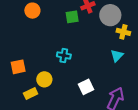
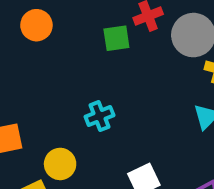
cyan cross: (64, 55) -> (99, 116), turned -32

